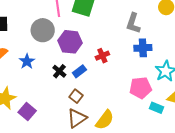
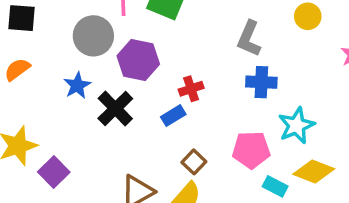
blue star: (27, 61) -> (77, 85), moved
black cross: (59, 71) -> (115, 109), size x1.5
blue rectangle: (79, 71) -> (173, 116), moved
brown square: (76, 96) -> (194, 162), moved

